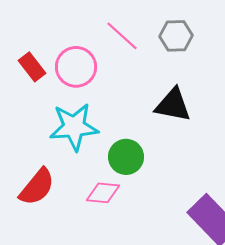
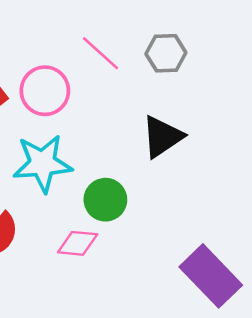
black triangle: (173, 105) -> (162, 137), turned -45

